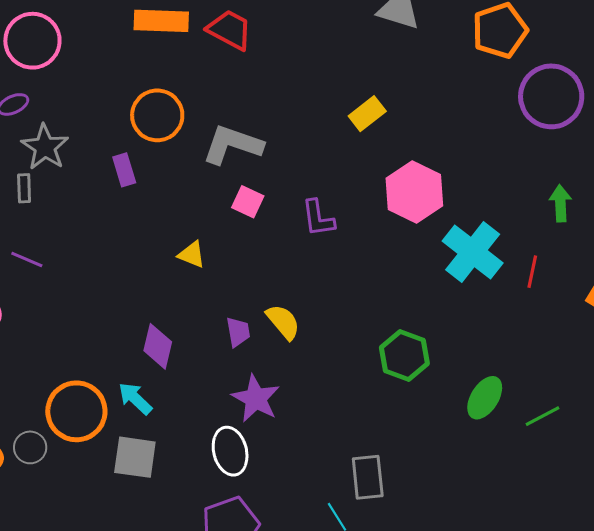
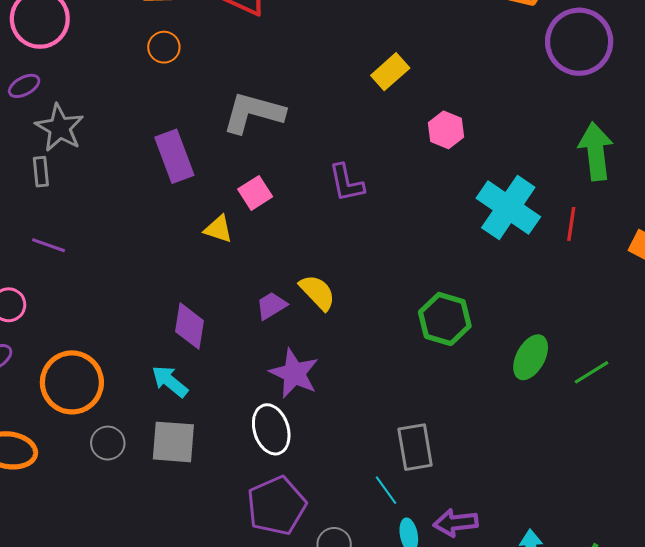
orange circle: (157, 115) -> (164, 47), moved, size x0.6
purple rectangle: (124, 170) -> (174, 156), moved, size x1.5
pink hexagon: (414, 192) -> (446, 130), moved, size x0.6
pink square: (248, 202) -> (255, 193), moved, turned 36
green arrow: (560, 203) -> (596, 151), size x1.5
purple trapezoid: (238, 332) -> (271, 306), turned -108
orange circle: (76, 411) -> (72, 382), moved
gray circle: (30, 447) -> (108, 443), moved

